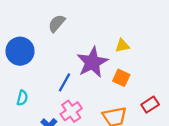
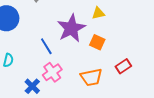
blue line: (64, 82) -> (46, 46), turned -60

